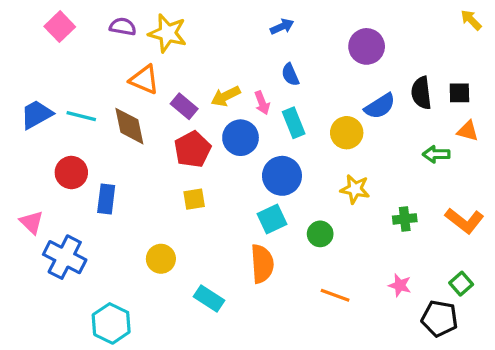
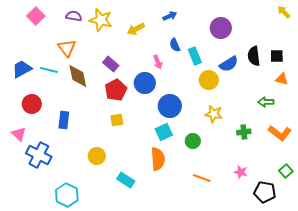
orange triangle: (144, 80) -> (67, 48), moved, turned 30
yellow arrow: (226, 96) -> (136, 29), moved
cyan rectangle: (294, 123) -> (195, 56), moved
green arrow: (436, 154) -> (266, 102), moved
red circle: (71, 173) -> (32, 104), moved
green square: (461, 284) -> (286, 171), moved

